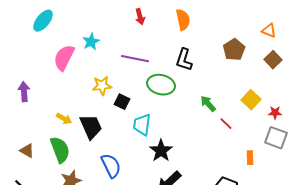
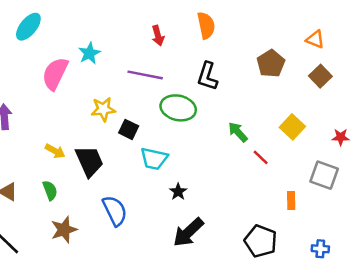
red arrow: (140, 17) -> (158, 36), moved
red star: (275, 113) -> (341, 137), moved
cyan trapezoid: (142, 125) -> (154, 159), turned -85
green semicircle: (60, 150) -> (50, 190), size x0.6
black star: (161, 151) -> (178, 192), size x0.6

